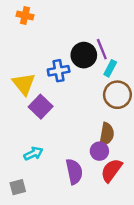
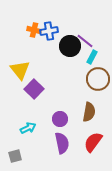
orange cross: (25, 15) -> (34, 30), moved
purple line: (102, 49) -> (85, 41), turned -30
blue cross: (59, 71) -> (49, 31), moved
purple circle: (99, 151) -> (60, 119), moved

